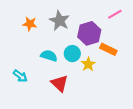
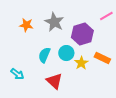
orange rectangle: (108, 49) -> (102, 58), moved
cyan semicircle: (49, 56) -> (44, 55), turned -84

